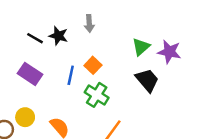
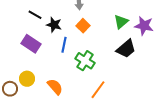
black star: (58, 36) -> (54, 25), moved
orange square: (93, 65) -> (83, 26), moved
black trapezoid: (147, 80) -> (126, 49), turned 90

